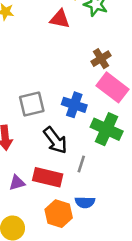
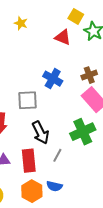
blue cross: (74, 105) -> (53, 79), moved
green cross: (107, 129) -> (83, 132), turned 30
red rectangle: (48, 177) -> (29, 161), turned 60

